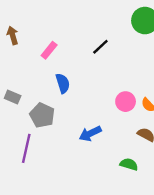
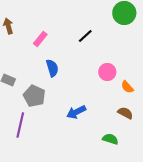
pink circle: (126, 102) -> (107, 72), moved

